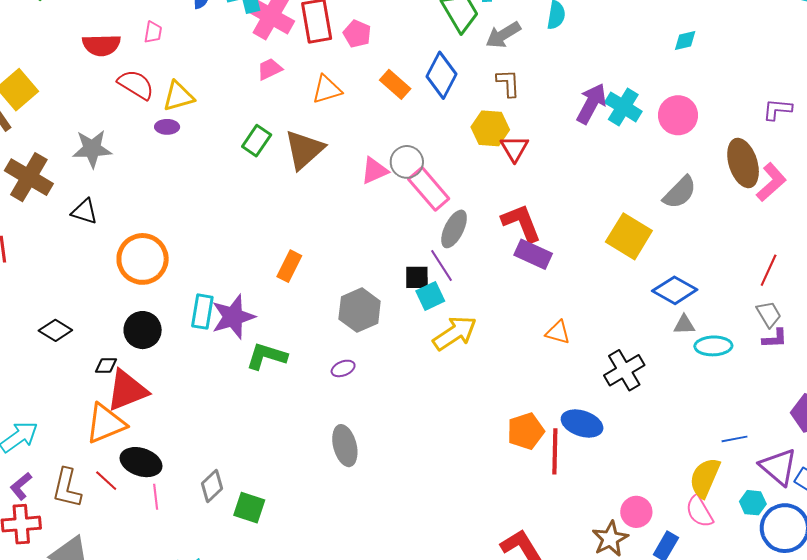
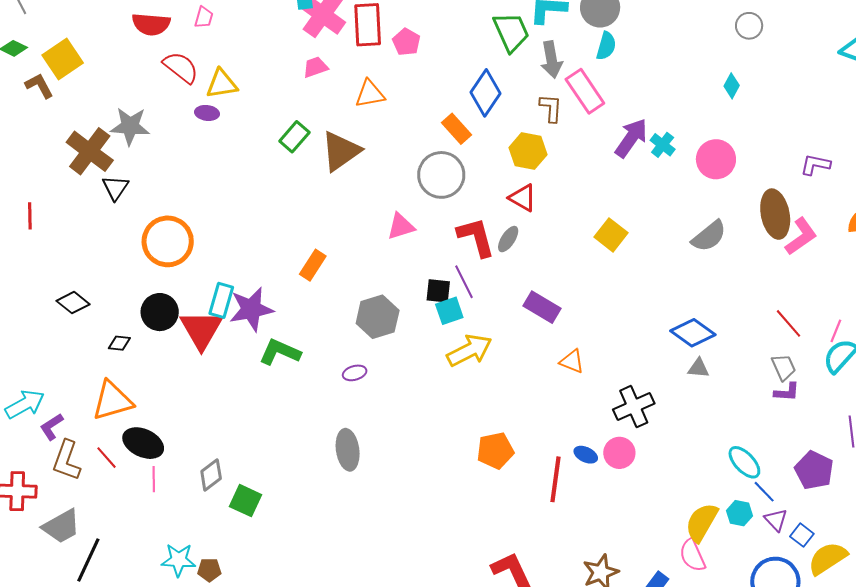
gray arrow: (503, 35) -> (551, 60), turned -75
cyan diamond: (685, 40) -> (732, 86), turned -55
orange rectangle: (395, 84) -> (457, 129), moved
cyan cross: (623, 107) -> (663, 145), size x0.7
red triangle: (514, 148) -> (523, 198), moved, turned -36
gray circle: (407, 162) -> (441, 175), size x1.4
pink triangle: (374, 171) -> (401, 226), moved
brown cross: (29, 177) -> (90, 151), moved
pink rectangle: (429, 189) -> (585, 91), moved
black triangle: (84, 211) -> (115, 188), turned 40
red L-shape: (521, 223) -> (476, 237), moved
gray ellipse: (454, 229) -> (508, 239), moved, size x0.7
yellow square: (629, 236) -> (611, 235), moved, size x0.7
purple rectangle: (533, 254) -> (542, 307), moved
red line: (769, 270) -> (788, 323), turned -72
cyan ellipse: (713, 346) -> (744, 462), moved, turned 42
red triangle: (127, 390) -> (201, 330), moved, turned -45
blue ellipse: (582, 424) -> (586, 455), size x0.6
orange pentagon: (526, 431) -> (495, 451), moved
blue line: (734, 439) -> (764, 492), moved, turned 50
purple triangle: (778, 467) -> (776, 520), size x0.6
purple L-shape: (21, 486) -> (52, 427), moved
cyan hexagon: (753, 503) -> (740, 513), moved
pink circle: (636, 512) -> (619, 453), moved

